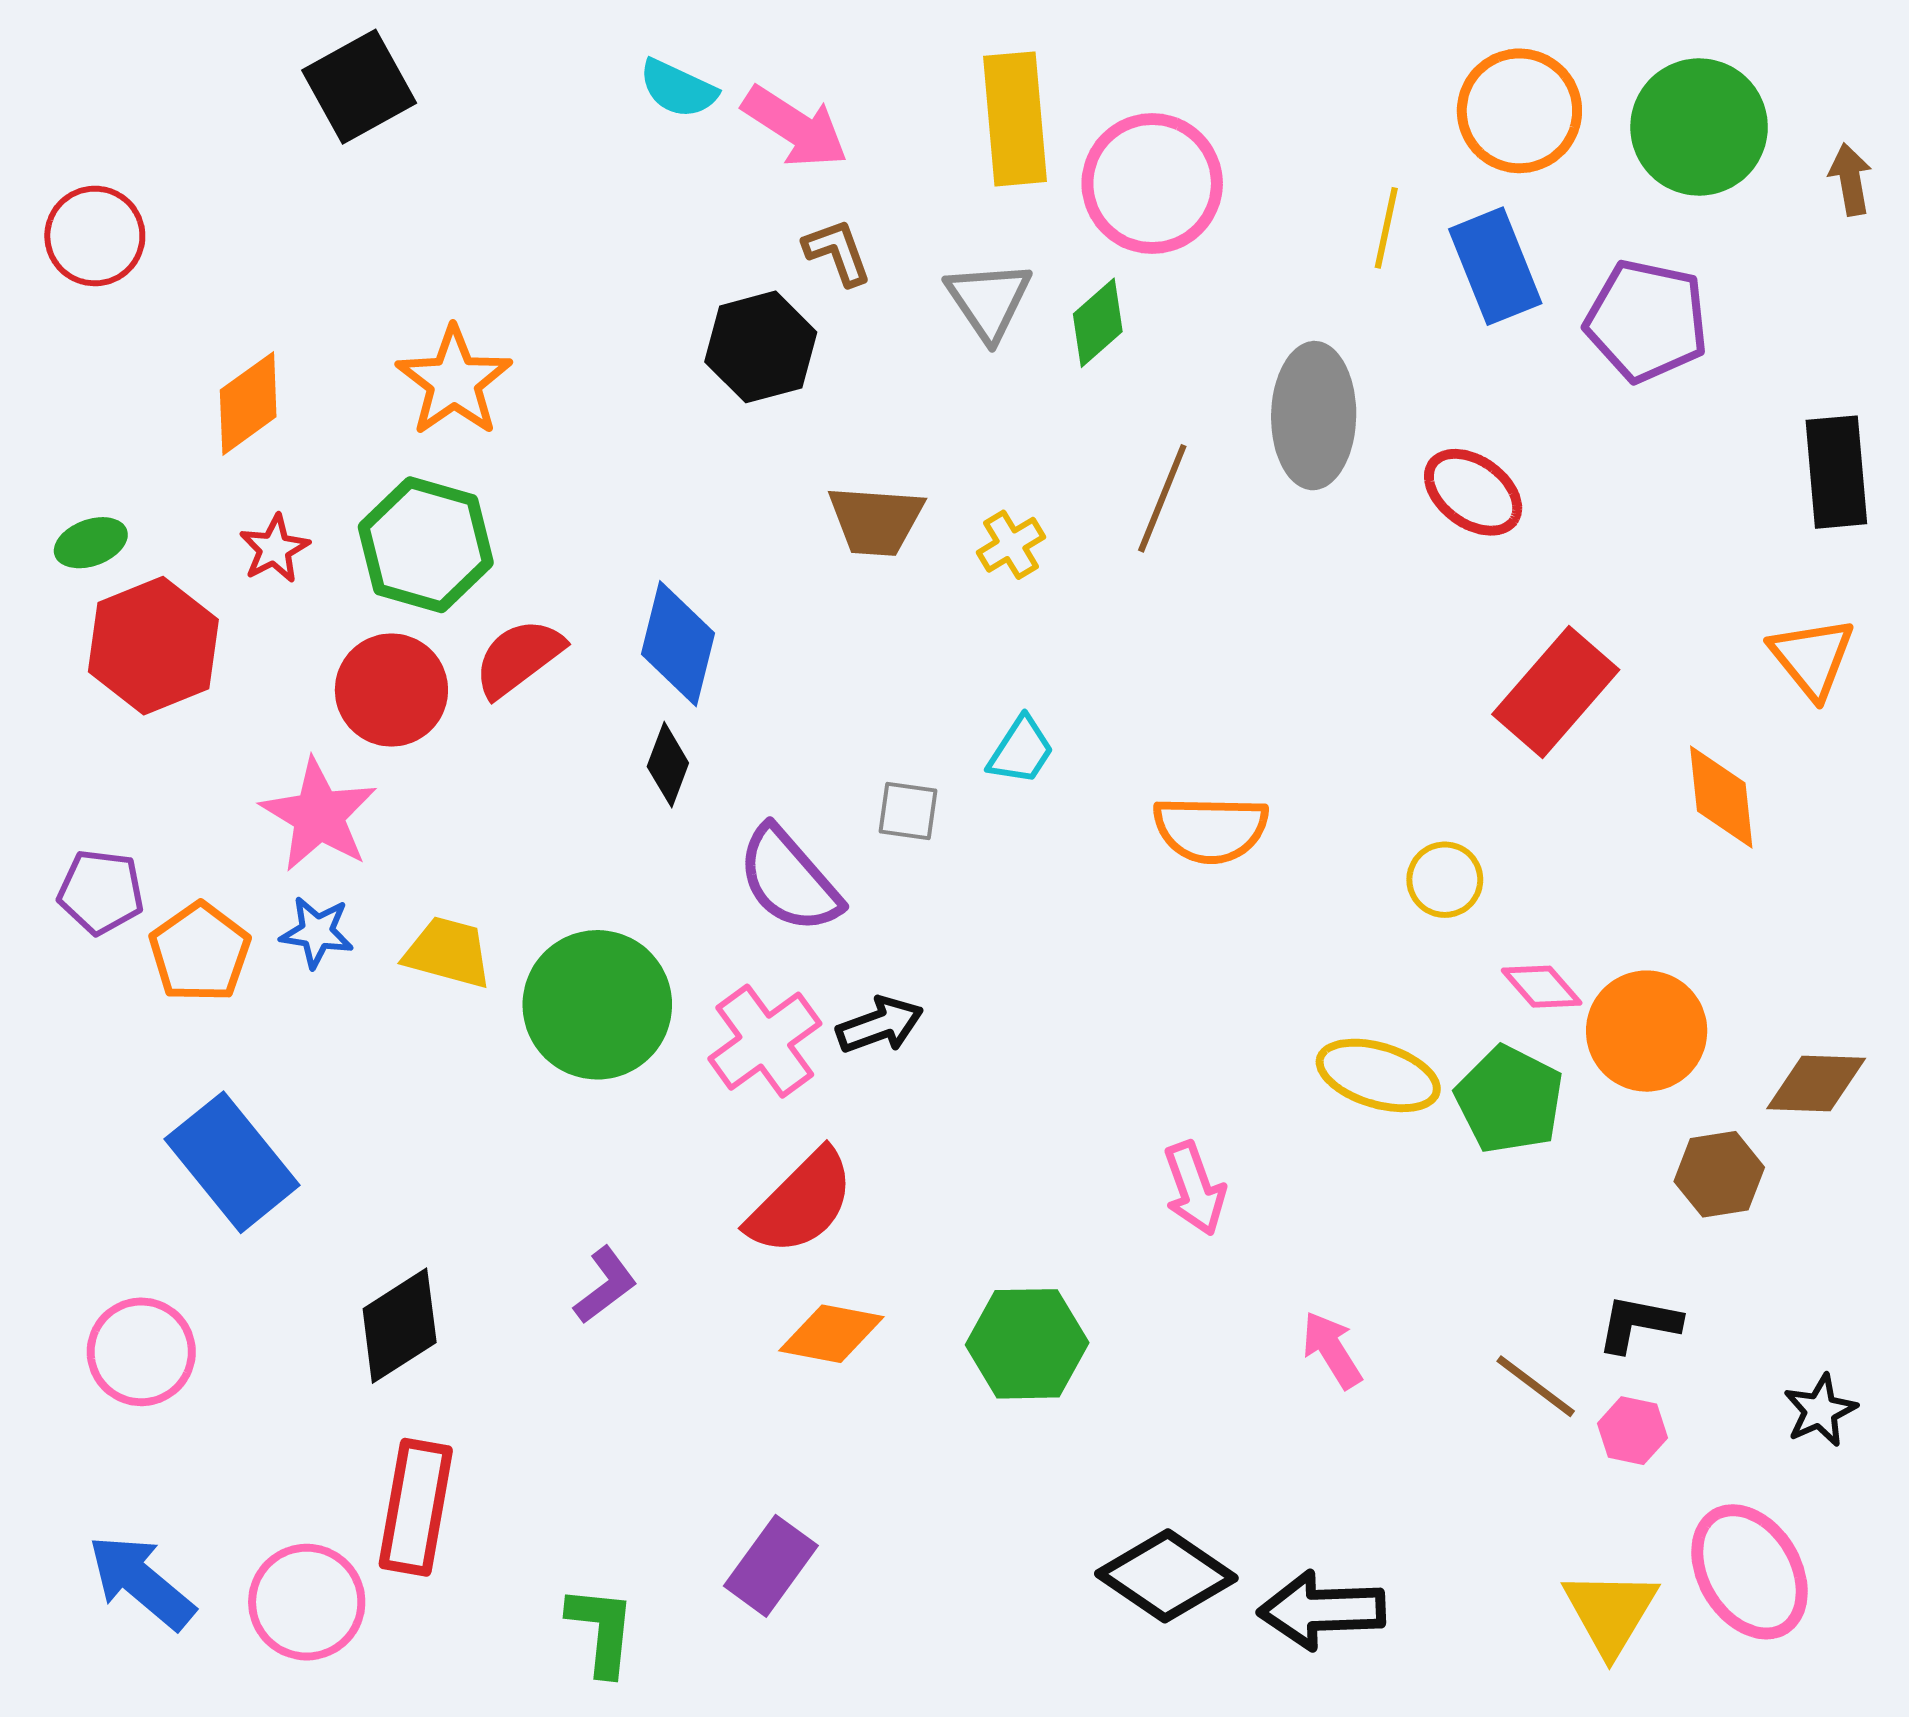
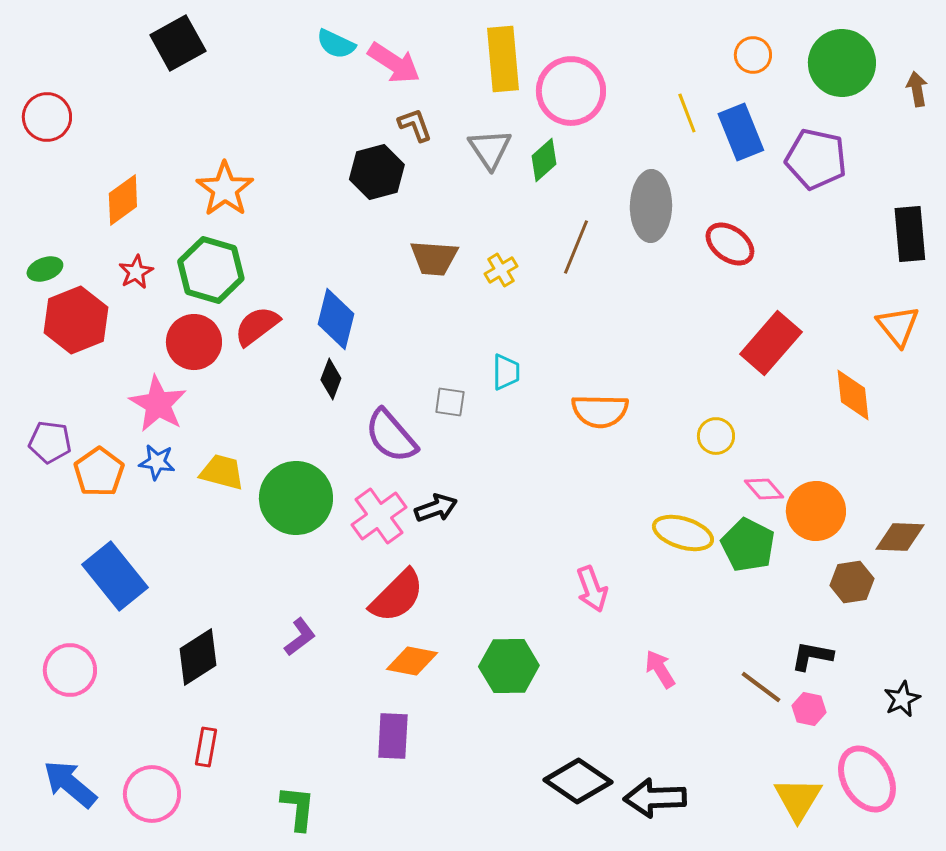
orange circle: (1519, 111) -> (753, 55), size x0.6
yellow line: (1386, 228) -> (687, 113), turned -33
cyan trapezoid: (1021, 751) -> (506, 372), turned -33
red rectangle: (416, 1507) -> (206, 747), size x0.6
purple rectangle: (771, 1566) -> (393, 736), moved, turned -33

